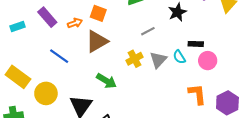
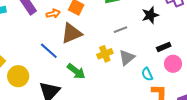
black rectangle: (196, 44) -> (164, 47), turned -32
blue line: (59, 56) -> (49, 51), moved
cyan semicircle: (179, 57) -> (147, 74), moved

